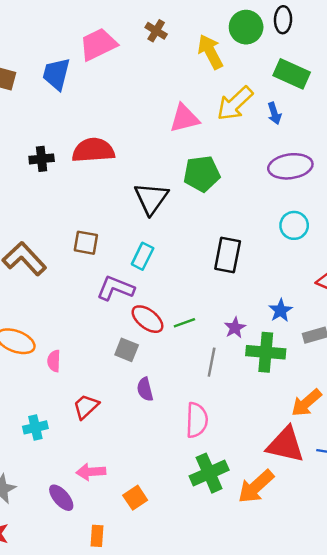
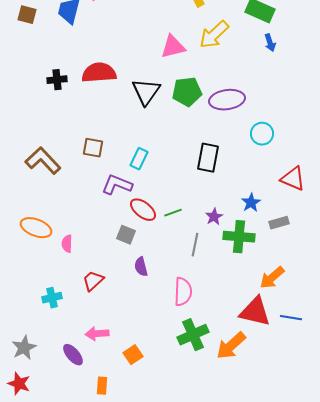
blue arrow: (274, 113) -> (270, 43), moved
purple ellipse: (290, 166) -> (227, 100), moved
black triangle: (151, 198) -> (146, 92), moved

